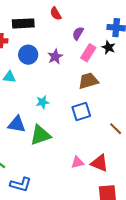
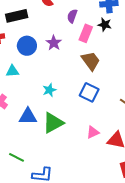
brown trapezoid: (88, 81) -> (91, 61), turned 80
blue square: (81, 112) -> (89, 92), turned -36
pink triangle: (77, 162) -> (93, 132), moved

